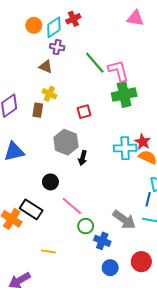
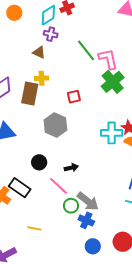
orange circle: (34, 25) -> (14, 13), moved
yellow cross: (49, 94) -> (42, 78), turned -32
green cross: (124, 95) -> (113, 82), turned -30
brown rectangle: (38, 110) -> (30, 93), size x1.6
black arrow: (83, 158) -> (71, 168), moved, turned -120
gray arrow: (124, 220) -> (88, 201), moved

